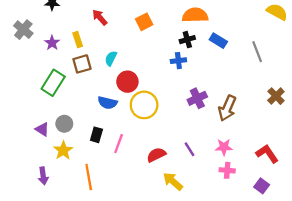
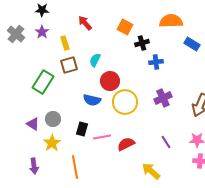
orange square: (144, 22) -> (125, 27), turned -35
black cross: (187, 40) -> (142, 43), moved
purple star: (52, 43) -> (42, 32), moved
purple cross: (197, 98) -> (163, 98), moved
pink line: (119, 144) -> (102, 137), turned 60
red semicircle: (156, 155) -> (126, 144), moved

